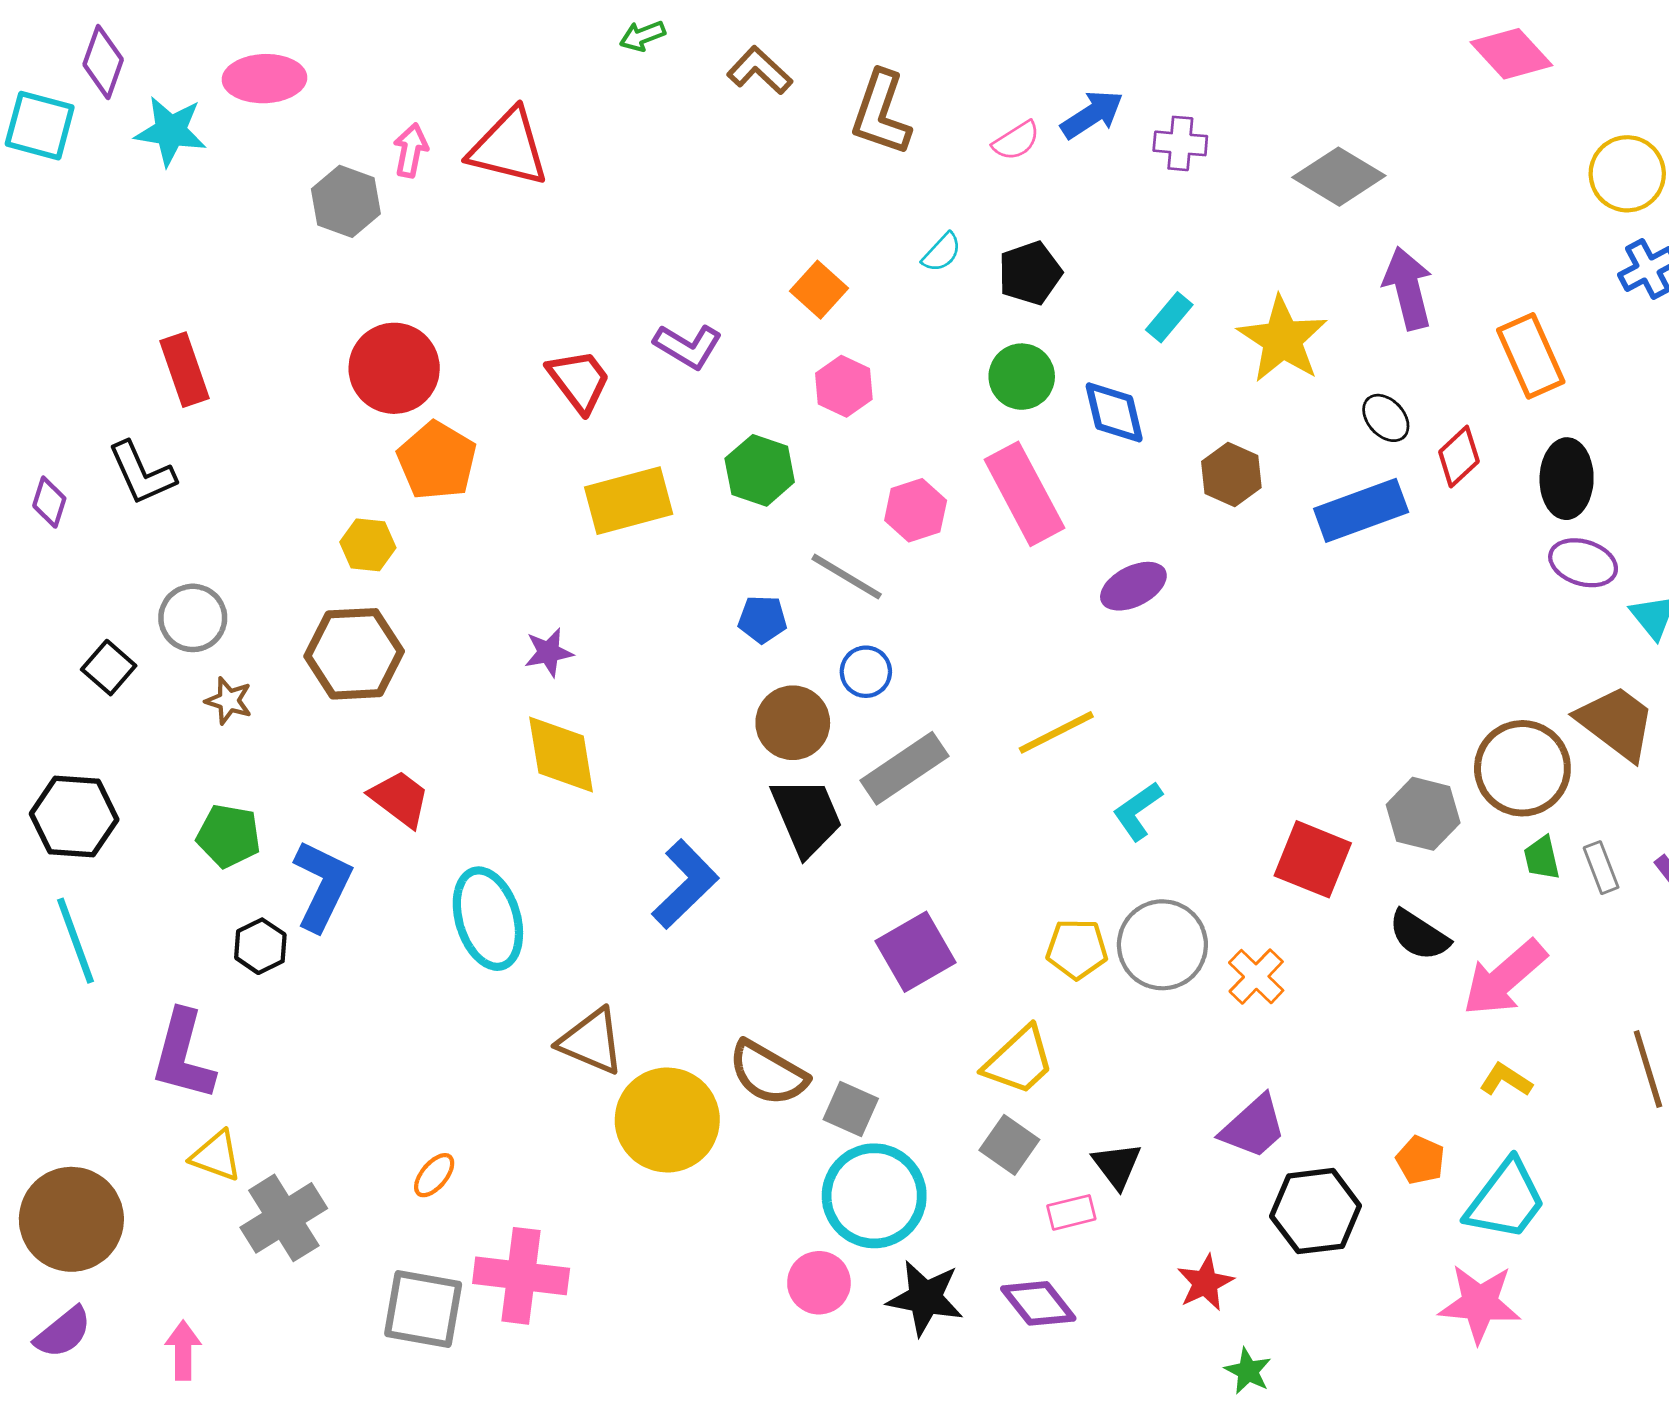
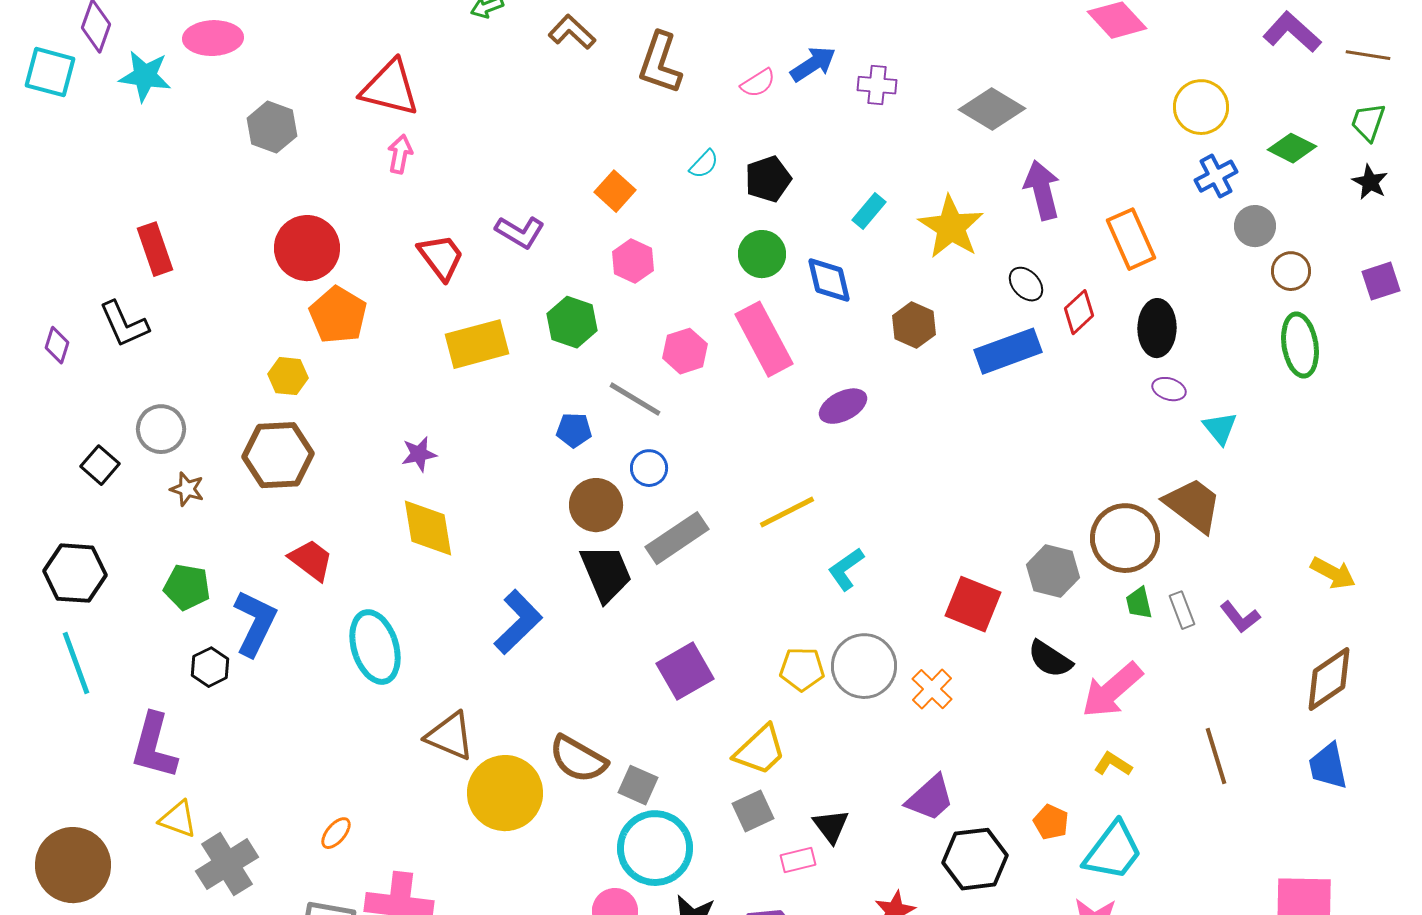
pink arrow: (411, 150) -> (400, 154), moved
purple ellipse: (1583, 563) -> (1169, 389), size x0.7
gray square: (1009, 1145) -> (753, 811), turned 30

